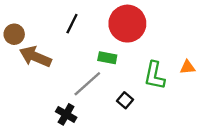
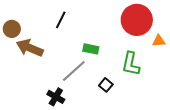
red circle: (127, 24) -> (137, 20), moved
orange triangle: (188, 67) -> (159, 41), moved

